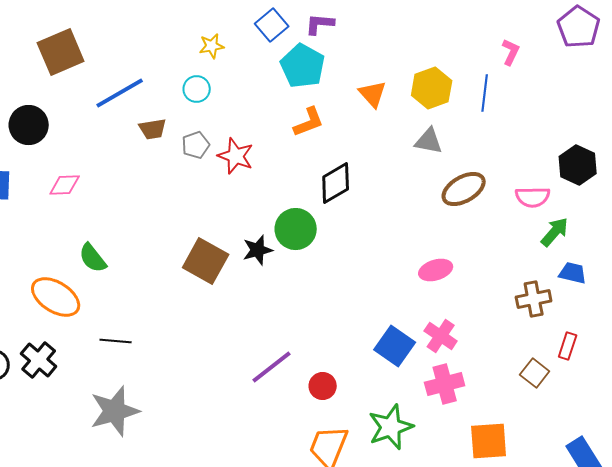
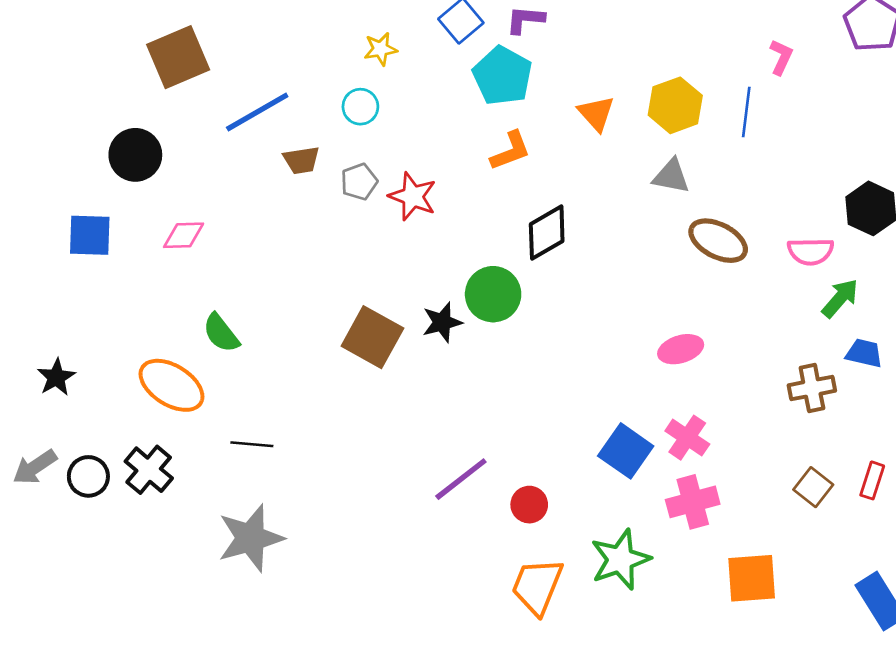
brown ellipse: (464, 189) -> (718, 241), turned 57
red rectangle: (568, 346) -> (872, 480), moved

